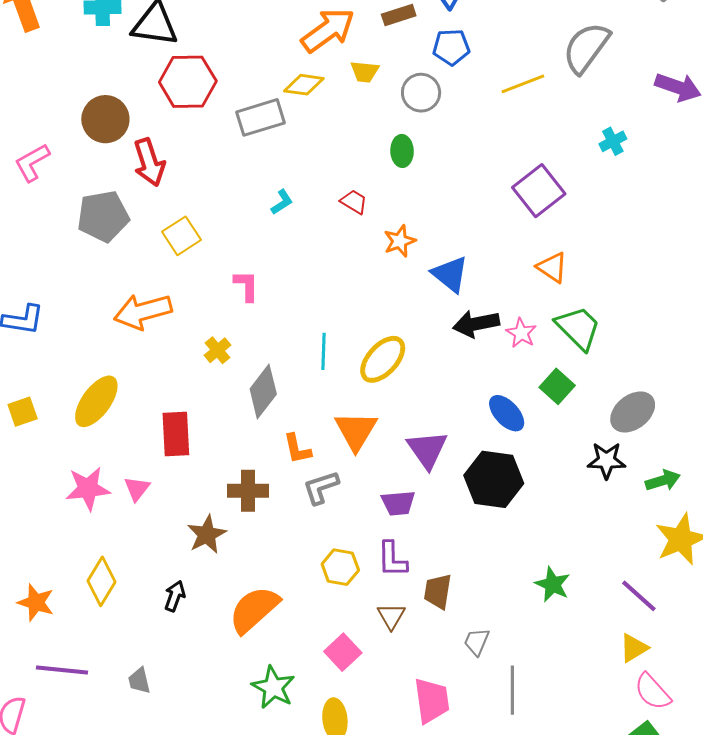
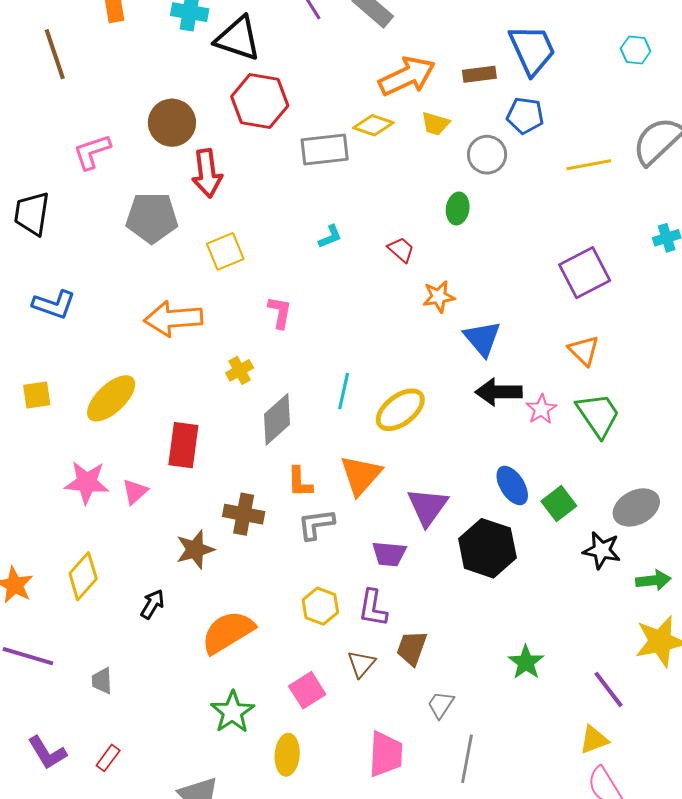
green square: (557, 386) -> (559, 504), moved

